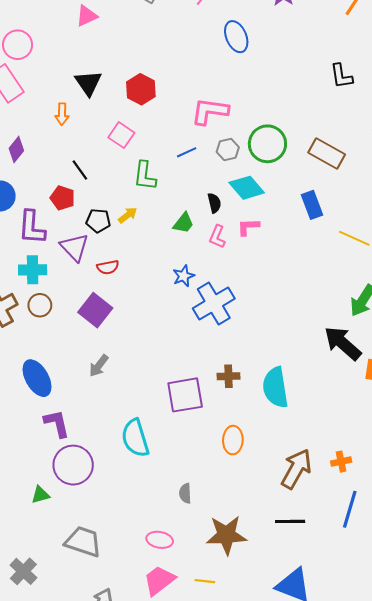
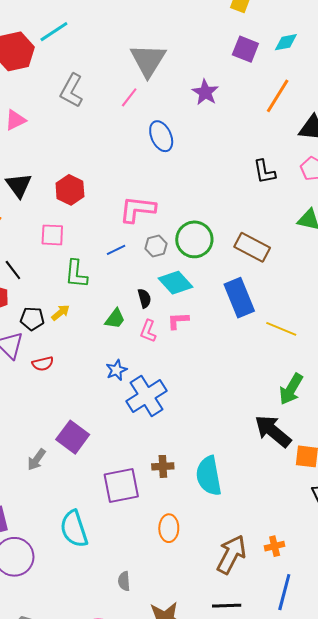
pink square: (121, 135) -> (52, 235), turned -30
blue rectangle: (312, 205) -> (239, 298), size x1.4
purple square: (95, 310) -> (73, 437), moved

